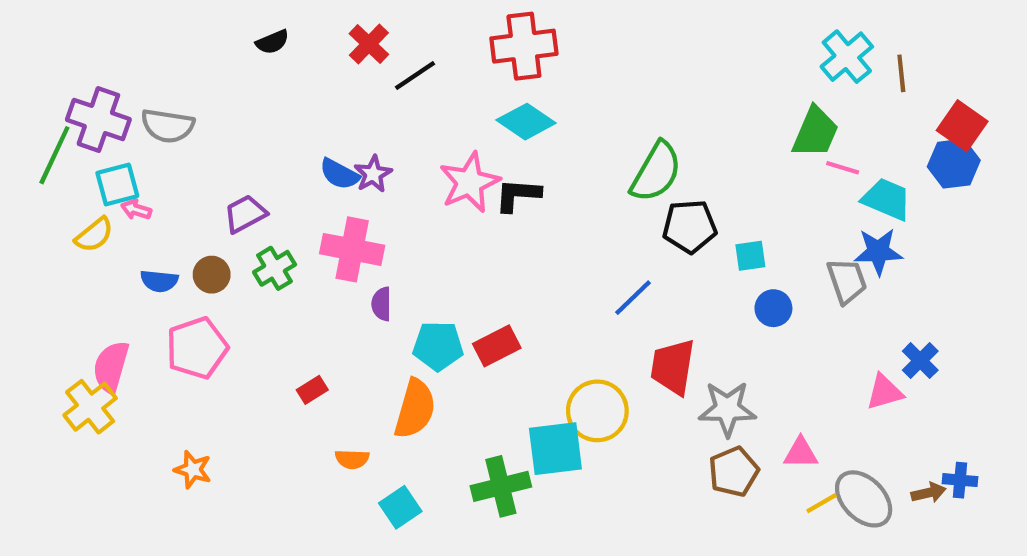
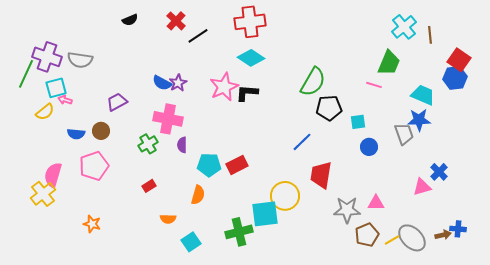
pink line: (843, 168) -> (374, 85), moved
green cross: (275, 268) -> (148, 144), moved
orange semicircle: (415, 409) -> (198, 195), size x0.7
gray star: (727, 409) -> (347, 210), moved
pink triangle: (801, 453) -> (376, 203), moved
brown pentagon: (734, 472) -> (367, 235), moved

